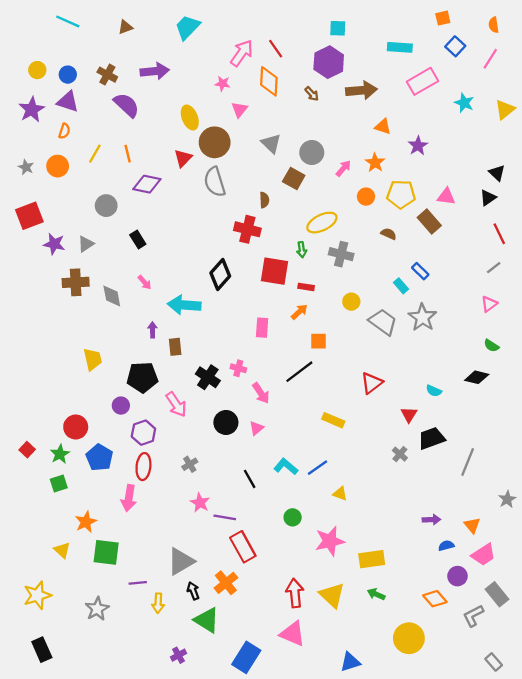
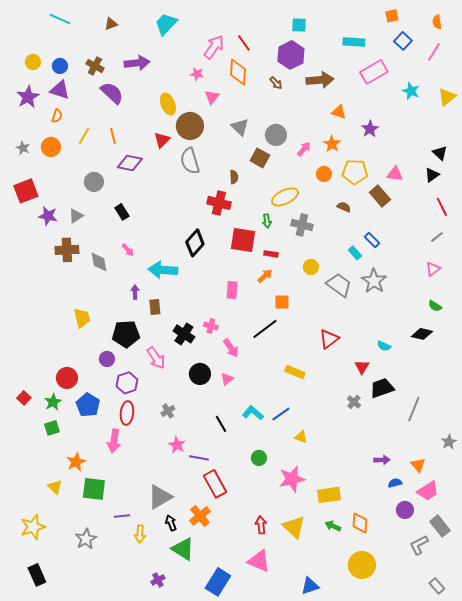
red arrow: (295, 593) -> (261, 525), size x0.7
orange diamond: (435, 599) -> (360, 523), moved, turned 45

